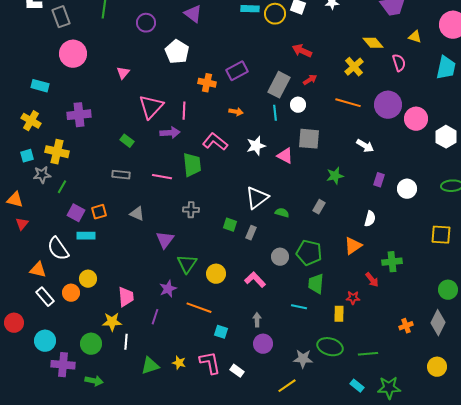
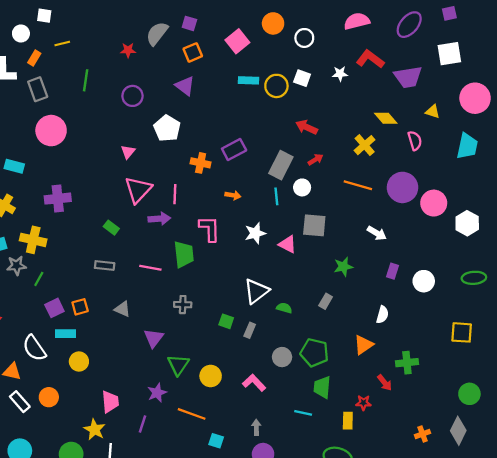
pink triangle: (123, 73) -> (128, 152), moved
pink L-shape: (215, 142) -> (209, 229), turned 50
purple square: (76, 213) -> (54, 308), turned 36
yellow circle: (88, 279) -> (79, 361), moved
yellow star: (112, 322) -> (95, 430), turned 30

